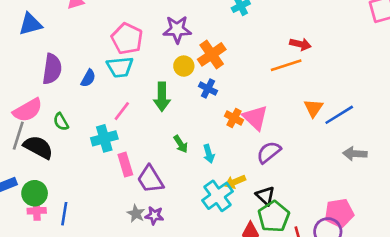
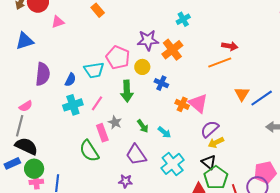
purple star: (177, 29) -> (148, 40), moved
pink pentagon: (127, 39) -> (118, 57), moved
orange cross: (212, 54) -> (172, 50), moved
pink semicircle: (28, 110) -> (26, 106), size x0.6
green semicircle: (61, 122) -> (89, 151), moved, size x1.6
cyan cross: (104, 138) -> (73, 105), moved
black semicircle: (38, 147) -> (26, 146), moved
cyan arrow: (209, 154) -> (164, 132), turned -32
pink rectangle: (125, 165) -> (102, 133), moved
purple trapezoid: (150, 179) -> (136, 155), moved
yellow arrow: (235, 182) -> (216, 142), moved
gray star: (136, 214) -> (115, 122), moved

